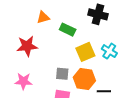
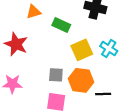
red star: (27, 46) -> (16, 44), turned 30

